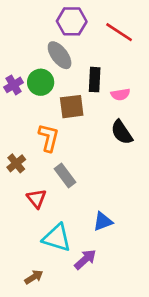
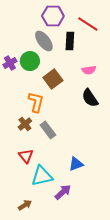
black rectangle: (95, 80) -> (70, 41), moved
brown square: (72, 107) -> (53, 79), turned -30
brown cross: (16, 163) -> (25, 124), moved
red triangle: (37, 199) -> (26, 156), moved
cyan triangle: (57, 238) -> (42, 176), turned -30

